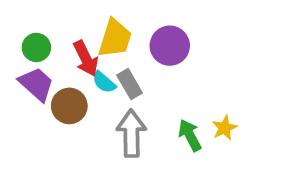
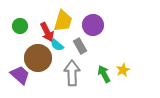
purple trapezoid: (36, 84) -> (20, 75), moved
gray rectangle: (130, 84) -> (80, 46), moved
brown circle: (69, 106) -> (38, 58), size x1.4

